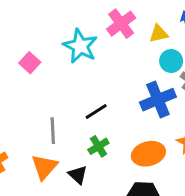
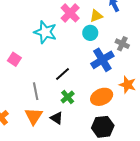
cyan circle: (171, 61) -> (90, 33), moved
pink square: (30, 63) -> (14, 59), moved

